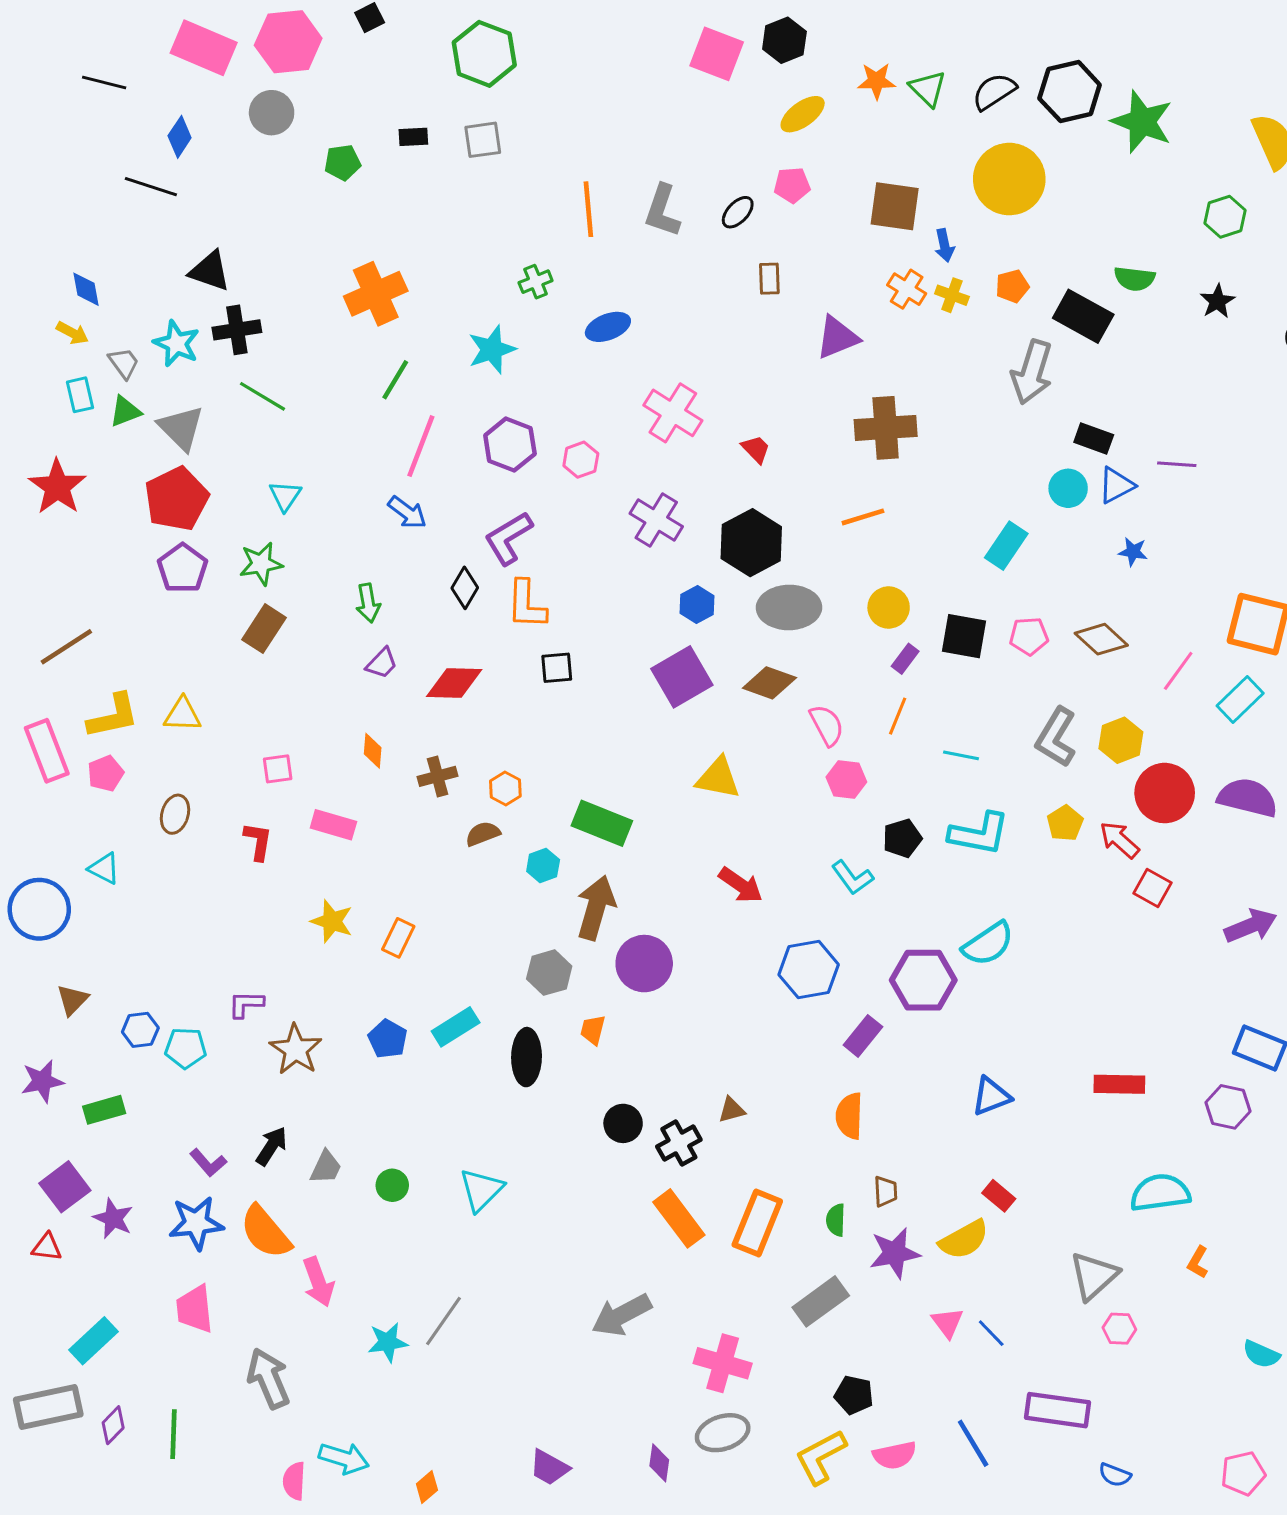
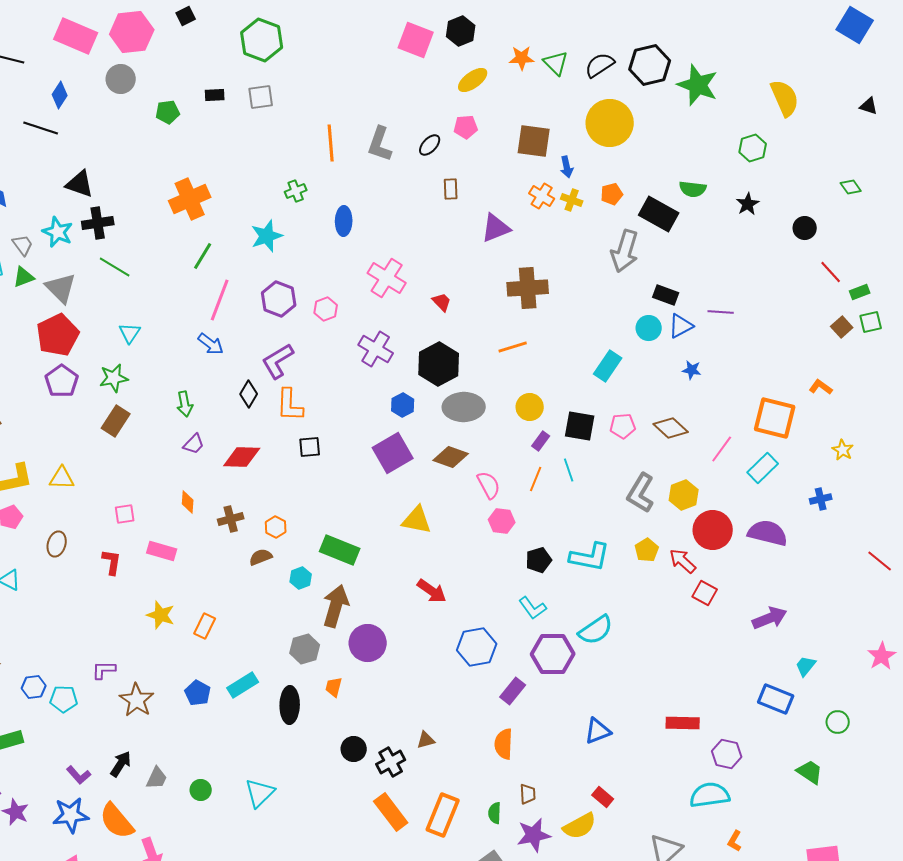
blue ellipse: (608, 327) -> (344, 221), turned -68
cyan line: (961, 755) -> (569, 470), moved, turned 60
cyan L-shape: (852, 878) -> (533, 608), moved
purple hexagon: (1228, 1107) -> (727, 754), moved

